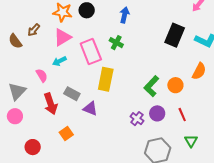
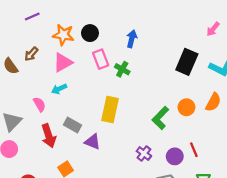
pink rectangle: (91, 51) -> (101, 59), moved, size x0.7
orange circle: (175, 85) -> (186, 107), moved
purple circle: (157, 113) -> (175, 156), moved

